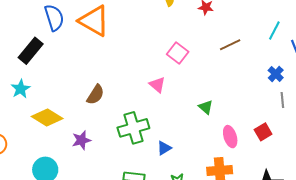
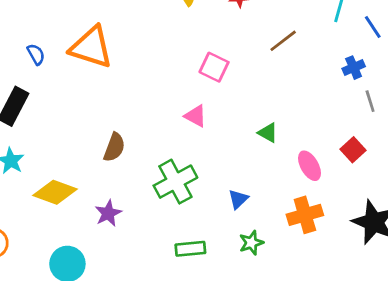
blue semicircle: (54, 18) -> (36, 54), size x0.6
blue cross: (276, 74) -> (354, 68), turned 35
blue triangle: (164, 148) -> (238, 199), moved

